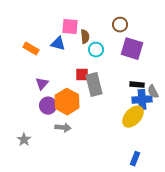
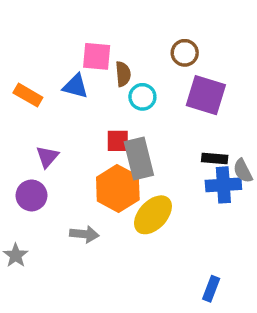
orange hexagon: (67, 102) -> (118, 188), moved
purple circle: (48, 106) -> (31, 195), moved
yellow ellipse: (133, 117) -> (153, 215), moved

